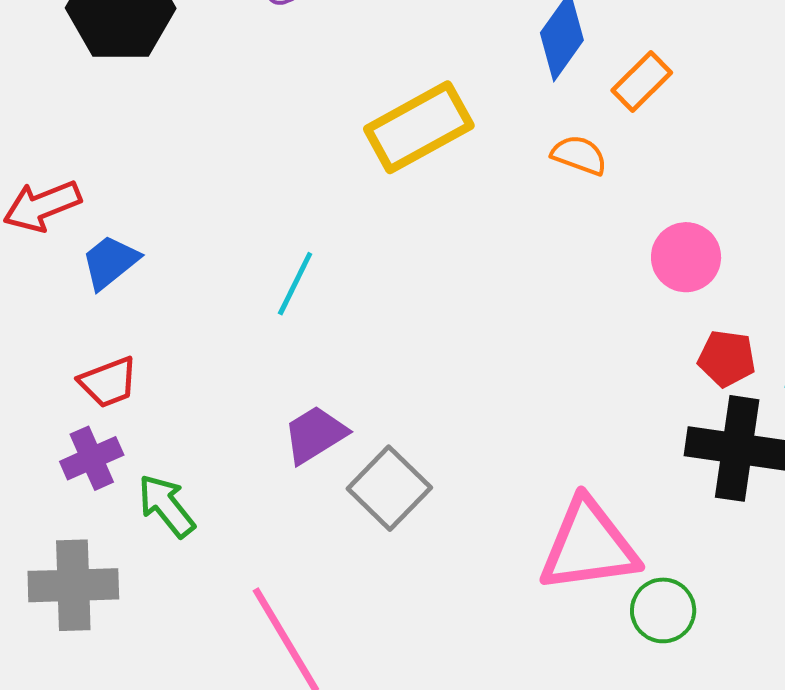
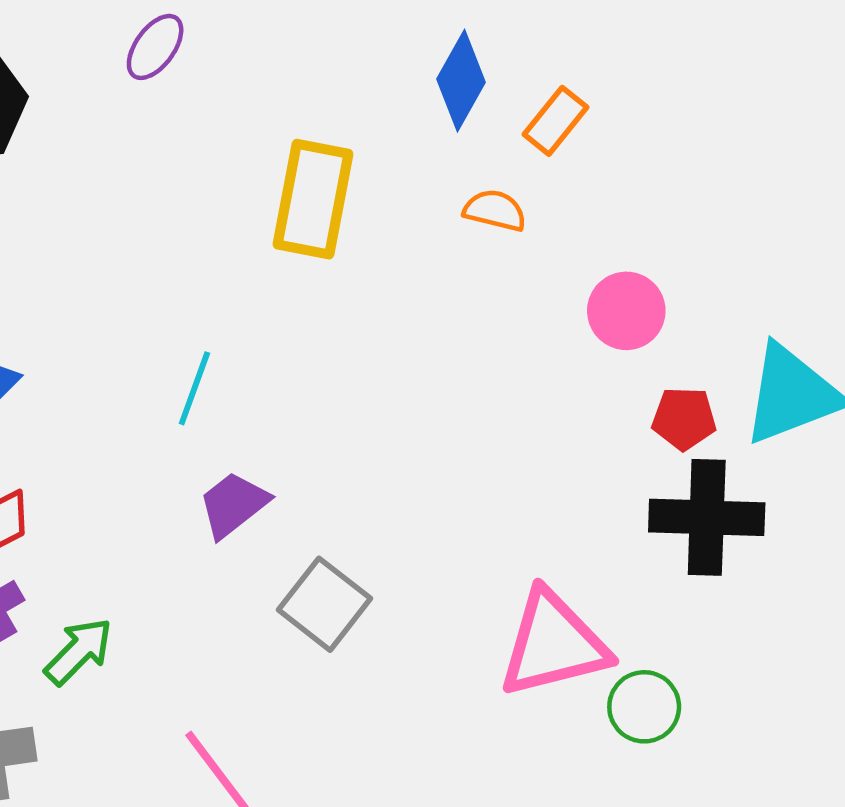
yellow rectangle: (419, 127) -> (313, 199), turned -44
purple trapezoid: (315, 435) -> (233, 505), moved
green arrow: (166, 506) -> (79, 651), turned 90

